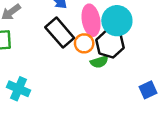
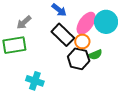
pink ellipse: (91, 20) -> (86, 23), turned 50
black hexagon: (110, 44) -> (79, 59), moved

